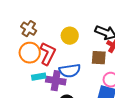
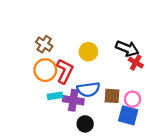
brown square: (99, 58) -> (112, 96), moved

